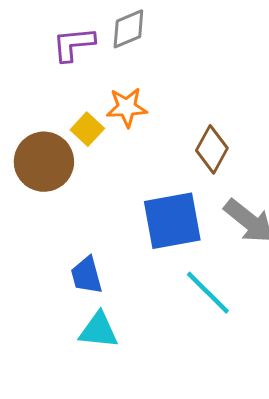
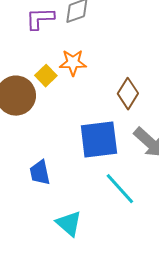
cyan triangle: (99, 330) -> (69, 224), moved, turned 32

